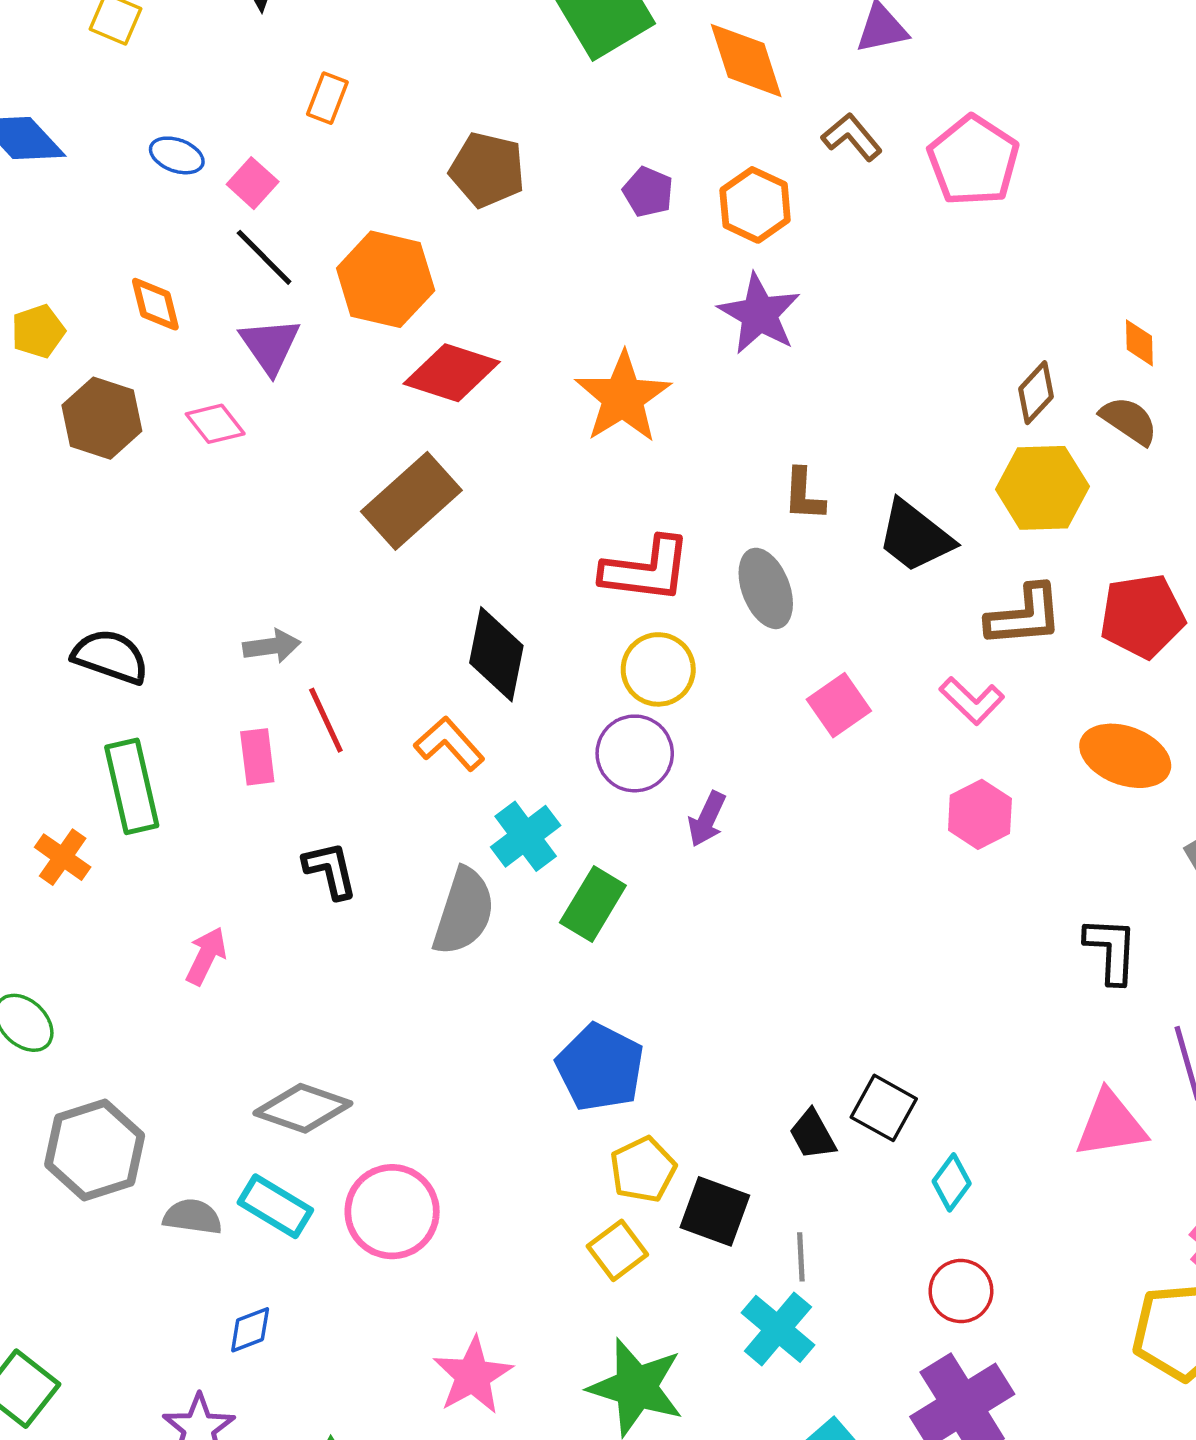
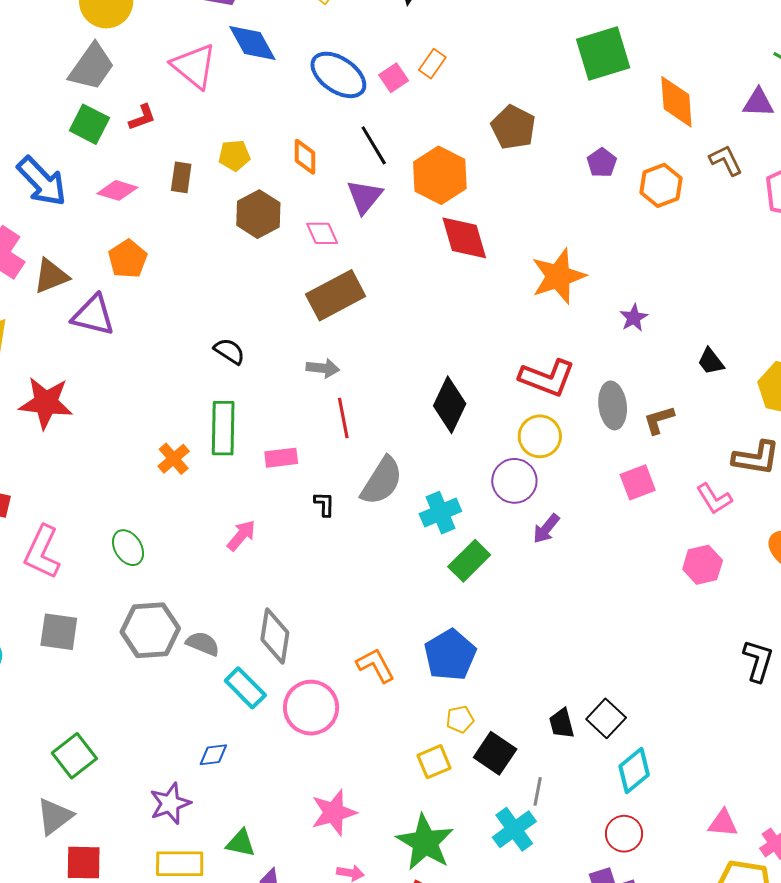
blue ellipse: (177, 155) -> (338, 75), size x1.8
pink square: (253, 183) -> (394, 78), moved
purple star: (759, 314) -> (634, 318), moved, size x0.6
red diamond: (452, 373) -> (464, 238), turned 42
brown L-shape: (804, 495) -> (659, 420), moved, turned 56
brown rectangle: (411, 501) -> (336, 295), moved
black trapezoid: (915, 536) -> (711, 361), moved, size x0.6
black semicircle: (110, 657) -> (229, 351), size x0.7
orange L-shape: (449, 744) -> (376, 665), moved
pink rectangle: (257, 757) -> (281, 458), moved, turned 76
black L-shape: (330, 870) -> (324, 504), size x0.7
gray semicircle: (464, 912) -> (382, 481), moved
gray diamond: (303, 1108) -> (275, 636), turned 66
pink triangle: (1111, 1124) -> (723, 823), moved, size x0.7
yellow pentagon: (643, 1170) -> (460, 719), size x0.7
cyan diamond: (952, 1182) -> (634, 770), size x1.4
gray semicircle: (193, 1217) -> (203, 644), moved

